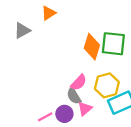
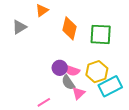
orange diamond: (92, 47) -> (69, 28), moved
pink semicircle: (79, 83) -> (72, 70), turned 70
purple circle: (64, 114) -> (60, 68), moved

